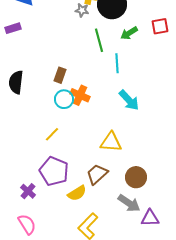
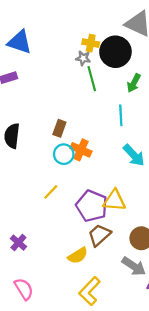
green arrow: (129, 33) -> (134, 83), turned -30
green line: (99, 40) -> (92, 79), moved
purple pentagon: (54, 171) -> (92, 206), moved
purple cross: (28, 191) -> (18, 243), moved

